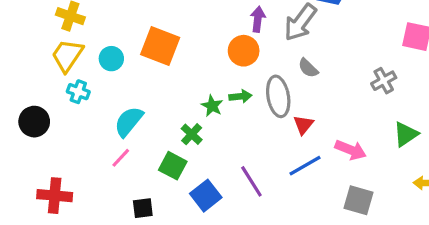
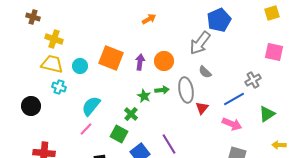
purple arrow: (258, 19) -> (140, 62), moved
yellow trapezoid: (67, 55) -> (52, 64), turned 70
blue line: (305, 166) -> (234, 99), moved

